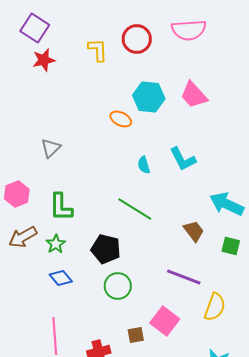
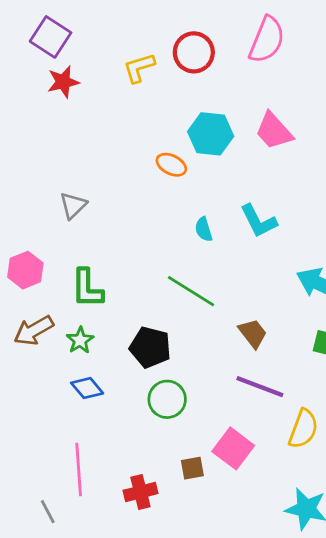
pink semicircle: (189, 30) -> (267, 40), turned -64
yellow L-shape: (98, 50) -> (139, 68), turned -105
brown trapezoid: (194, 231) -> (253, 333), moved

